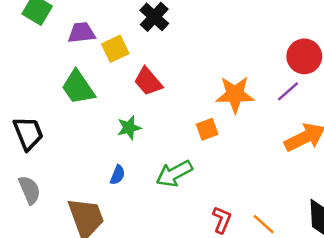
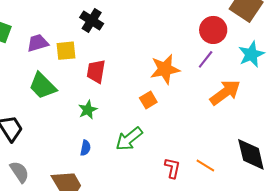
yellow square: (115, 49) -> (66, 51), turned 30
red trapezoid: (148, 81) -> (96, 71), turned 60

